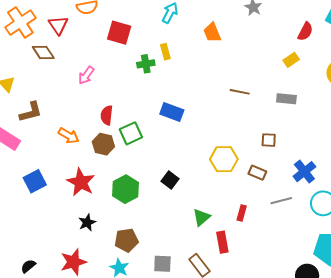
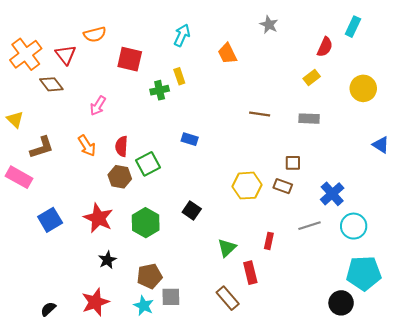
blue rectangle: (172, 112) -> (190, 139), size x0.7
orange arrow: (69, 136) -> (87, 146), moved, turned 30
brown rectangle: (257, 173) -> (283, 186), moved
gray square: (162, 264) -> (171, 297), moved

